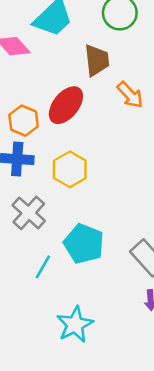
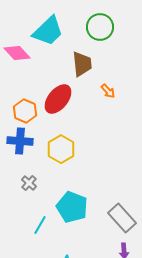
orange arrow: (130, 95) -> (108, 91), size x0.7
gray cross: (29, 213) -> (29, 183), size x0.6

